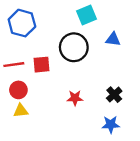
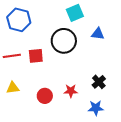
red circle: (18, 90) -> (45, 96), moved
red star: (75, 98) -> (71, 91), moved
yellow triangle: (21, 111) -> (13, 88), moved

